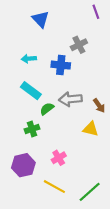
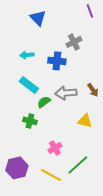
brown arrow: (99, 106) -> (93, 90), moved
green cross: (32, 129) -> (30, 121), turned 32
purple hexagon: (23, 165) -> (17, 168), moved
green line: (90, 192) -> (78, 165), moved

